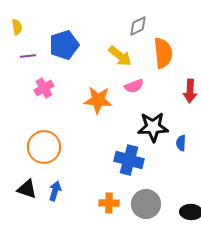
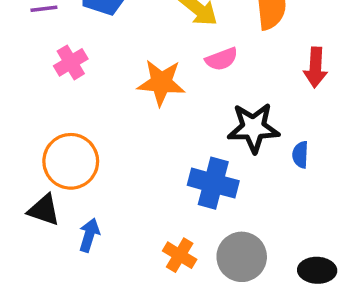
black triangle: (27, 189) -> (44, 210), moved
orange cross: (109, 203) -> (180, 255), turned 30

